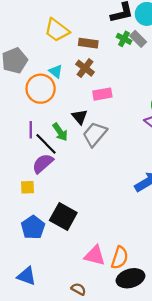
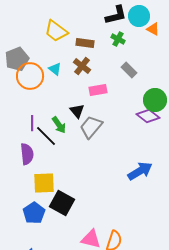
gray rectangle: (138, 39) -> (129, 70), moved
orange circle: (41, 89) -> (30, 76), moved
purple semicircle: (43, 163) -> (27, 154), moved, turned 125
yellow square: (28, 187) -> (44, 183), moved, size x1.6

